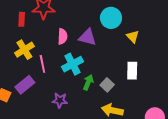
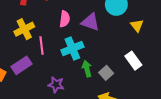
white rectangle: (132, 71) -> (133, 61), turned -42
green arrow: (88, 82) -> (87, 69), turned -42

